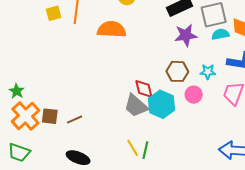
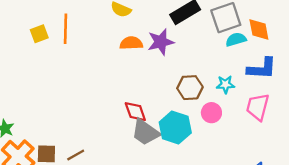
orange semicircle: (112, 29) -> (131, 43), moved, size x0.7
purple star: (186, 35) -> (161, 42), moved
red diamond: (144, 89) -> (135, 112), moved

